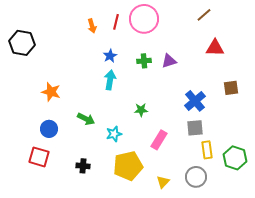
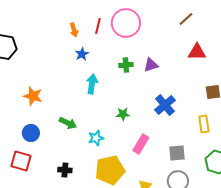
blue star: (110, 56) -> (82, 54), moved
blue cross: (195, 101) -> (165, 105), moved
gray square: (195, 128) -> (177, 153), moved
yellow rectangle: (207, 150) -> (204, 124), moved

